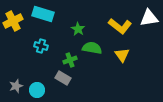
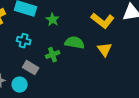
green star: (78, 29) -> (53, 20), moved
gray rectangle: (63, 78) -> (31, 68), moved

